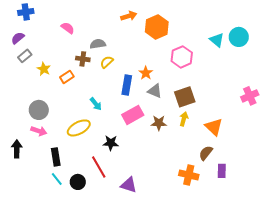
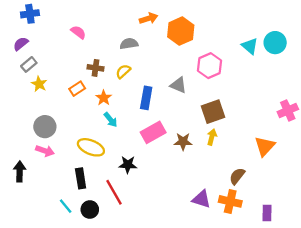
gray semicircle: (98, 44) -> (129, 44), moved
yellow star: (44, 69) -> (39, 84), moved
orange star: (146, 73) -> (104, 98), moved
gray triangle: (155, 91) -> (178, 85), moved
orange triangle: (214, 127) -> (265, 146), moved, turned 30
yellow ellipse: (79, 128) -> (91, 147), turned 50
black rectangle: (56, 157) -> (81, 178), moved
purple rectangle: (222, 171) -> (267, 213), moved
orange cross: (189, 175) -> (230, 201), moved
purple triangle: (129, 185) -> (201, 199), moved

